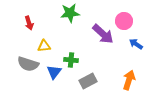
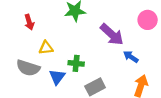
pink circle: (124, 21) -> (148, 20), moved
blue arrow: (136, 44) -> (131, 57), moved

